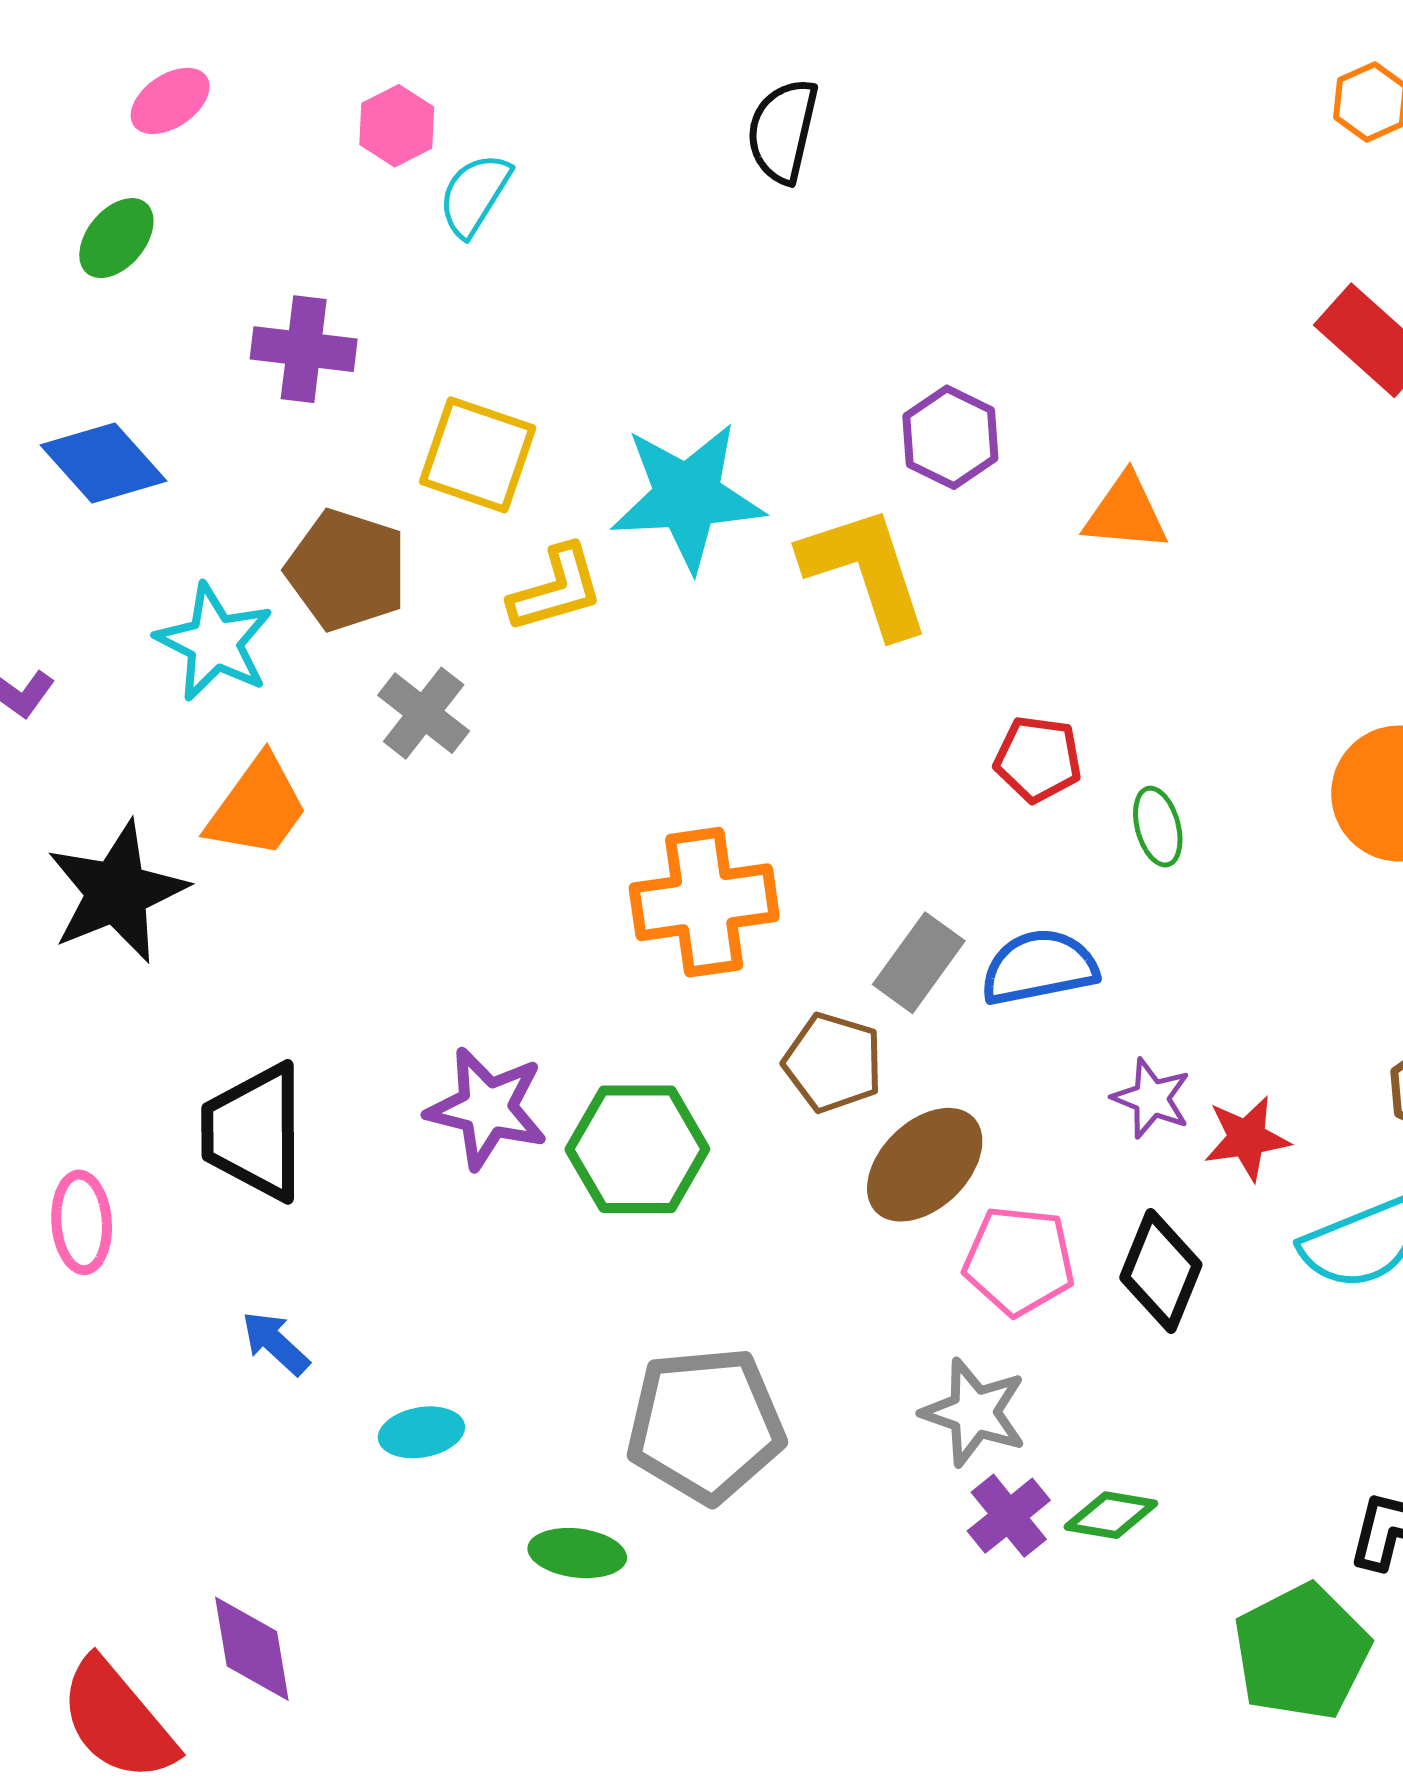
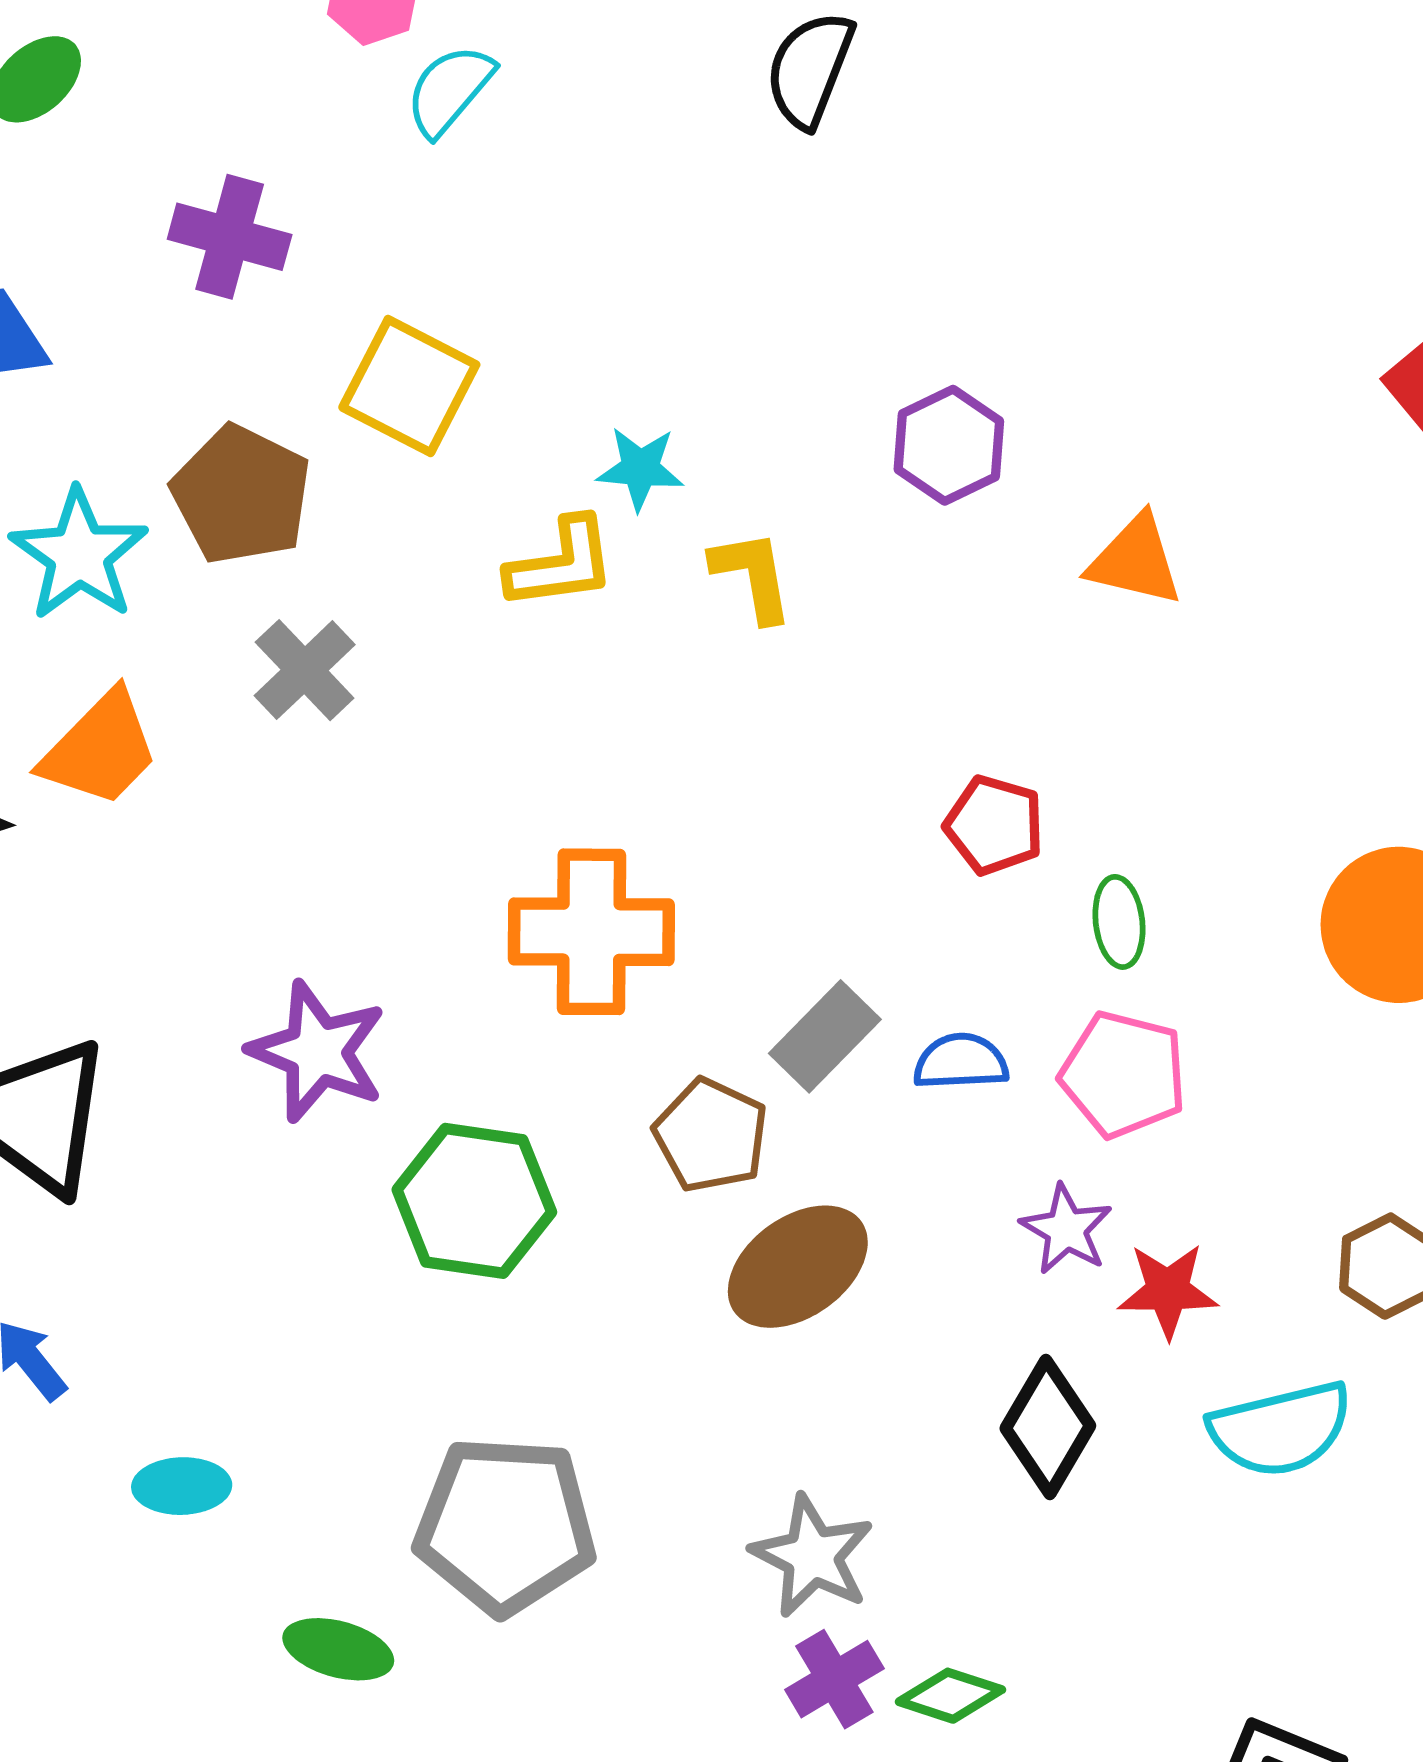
cyan star: (687, 497) -> (640, 468), size x0.5
yellow L-shape: (866, 571) -> (752, 576), moved, size x0.6
yellow L-shape: (556, 589) -> (561, 564), moved
blue semicircle: (1039, 967) -> (961, 1062), size x0.7
purple star: (487, 1108) -> (318, 1052), moved
pink pentagon: (1019, 1261) -> (1123, 1074), moved

